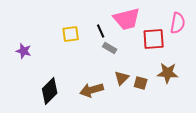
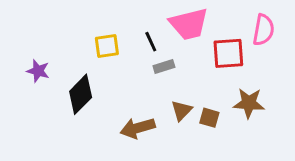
gray rectangle: (110, 48) -> (164, 66), turned -48
black diamond: (50, 91) -> (81, 94), moved

